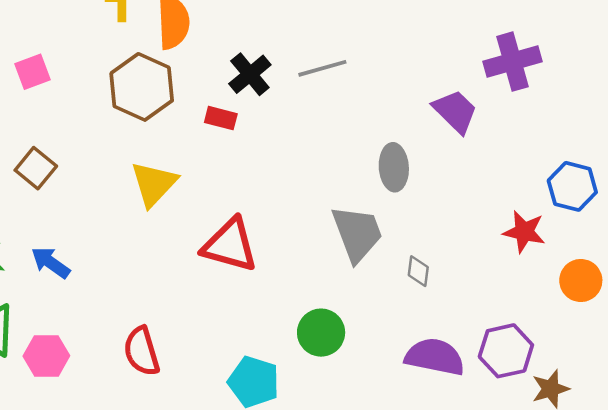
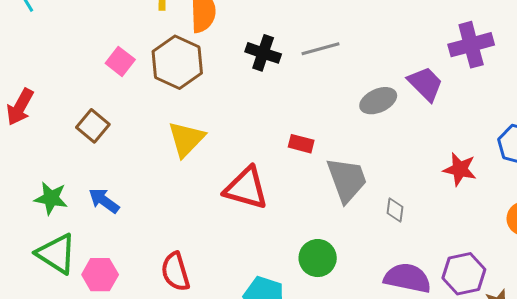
pink square: (32, 72) -> (120, 61), moved, turned -32
black cross: (250, 74) -> (263, 53), turned -32
red rectangle: (221, 118) -> (301, 144), moved
gray ellipse: (394, 167) -> (378, 101), moved, turned 69
red star: (524, 232) -> (460, 169), moved

